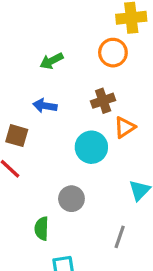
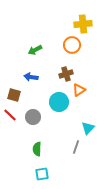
gray circle: (71, 199) -> (33, 117), moved
green semicircle: (42, 229) -> (37, 149), moved
gray line: (120, 237) -> (76, 147), moved

